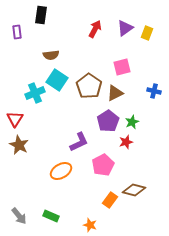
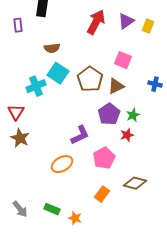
red arrow: (95, 29) -> (96, 22), size x1.4
pink square: (122, 67) -> (123, 60), turned 36
orange rectangle: (110, 200) -> (102, 194), moved
orange star: (90, 225) -> (75, 218), moved

